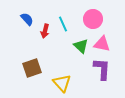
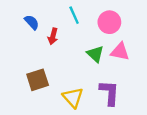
cyan line: (63, 24) -> (74, 15), moved
purple L-shape: (102, 69) -> (109, 93), moved

